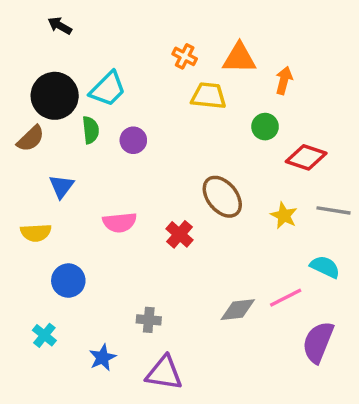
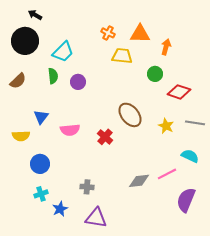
black circle: (55, 96) -> (25, 41), moved
blue triangle: (61, 186) -> (41, 117), moved
cyan cross: (44, 335) -> (41, 194), moved, turned 32

